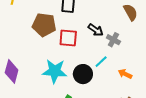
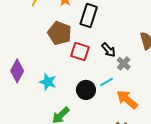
cyan star: (55, 71) -> (48, 82), moved, size x0.7
orange arrow: (125, 74) -> (127, 99), size x1.6

